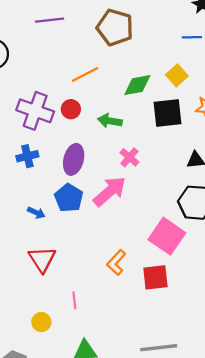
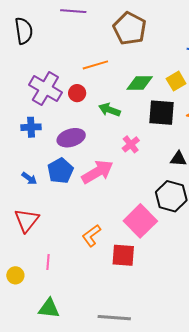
pink cross: (129, 157) -> (131, 144), moved
purple ellipse: (74, 159) -> (71, 138), turned 48

